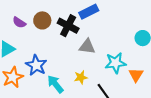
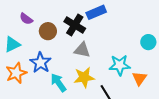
brown circle: (42, 20) -> (48, 31), moved
gray triangle: (87, 47) -> (82, 50), moved
yellow star: (81, 77) -> (84, 77), size x1.5

